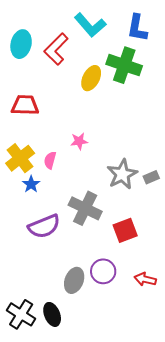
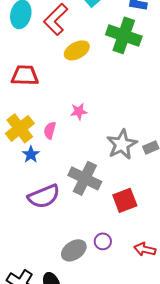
yellow ellipse: (91, 78) -> (77, 50), moved, turned 35
purple circle: (103, 271) -> (103, 241), size x0.7
gray ellipse: (74, 280) -> (74, 250), turned 35

